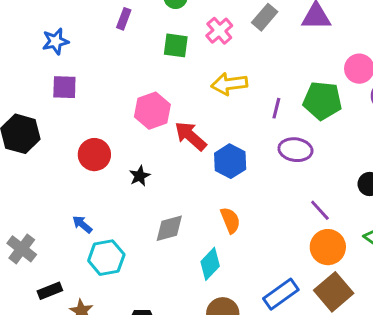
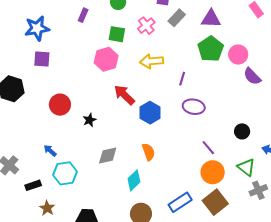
blue star: (55, 41) -> (37, 28), size x1.4
green pentagon: (322, 101) -> (211, 49), moved, turned 30
pink hexagon: (152, 111) -> (106, 59), moved
black rectangle: (50, 291) -> (33, 185), moved

